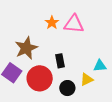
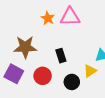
brown star: (26, 48) -> (25, 47), turned 30
red circle: (40, 78) -> (43, 76), size x0.7

